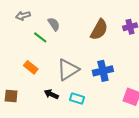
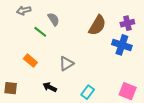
gray triangle: (68, 70) -> (66, 64), size x0.7
blue cross: (103, 71) -> (122, 45), moved, turned 30
cyan rectangle: (77, 99) -> (88, 92), moved, turned -72

